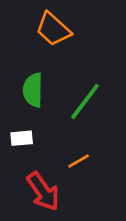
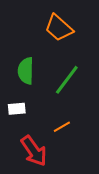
orange trapezoid: (53, 29) -> (59, 28), moved

